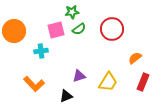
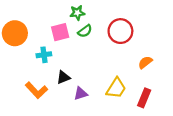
purple triangle: (79, 76) -> (81, 94), moved
red rectangle: (143, 82) -> (144, 98), moved
black triangle: (66, 96) -> (63, 77), moved

